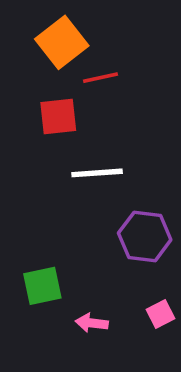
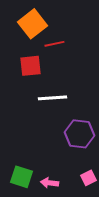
green square: (42, 286) -> (21, 177), moved, turned 30

